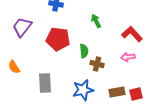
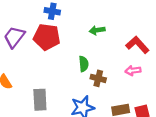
green arrow: (96, 21) -> (97, 30), turned -72
red pentagon: (58, 39) -> (47, 37), moved

